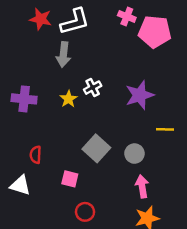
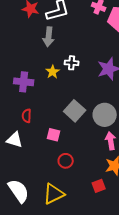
white cross: (93, 88) -> (72, 63), turned 32
purple cross: (24, 99) -> (24, 82), moved
gray circle: (134, 154) -> (105, 115), size x1.5

